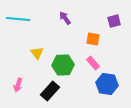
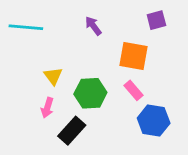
purple square: (114, 21) -> (156, 20), moved
orange square: (93, 39) -> (133, 56), size x1.5
pink arrow: (18, 85) -> (47, 108), moved

